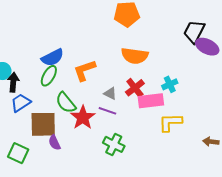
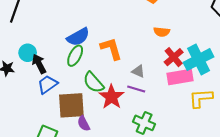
orange semicircle: (135, 56) -> (162, 32), size x0.6
orange L-shape: (85, 70) -> (111, 49), turned 95
black arrow: (13, 82) -> (39, 64), turned -30
cyan cross: (170, 84) -> (199, 60), size x1.8
red cross: (135, 88) -> (174, 57), moved

